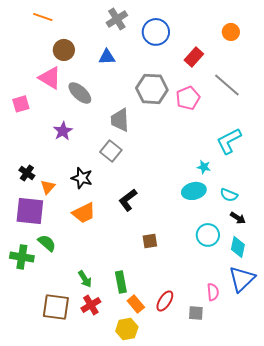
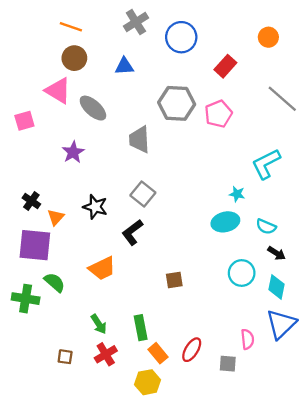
orange line: (43, 17) -> (71, 27), moved
gray line: (227, 85) -> (282, 99), moved
gray square: (111, 151) -> (143, 194), moved
black L-shape: (128, 200) -> (132, 232), moved
orange trapezoid: (84, 213) -> (102, 268), moved
brown square: (56, 307) -> (65, 357), size x0.5

